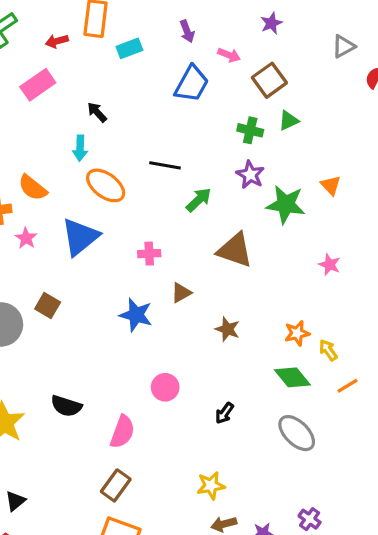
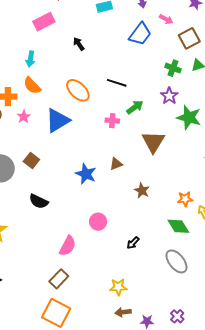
cyan arrow: (80, 148) -> (31, 59), moved
brown triangle: (235, 250) -> (153, 142), turned 35
pink cross: (149, 254) -> (112, 121), moved
black semicircle: (66, 406) -> (39, 201), moved

